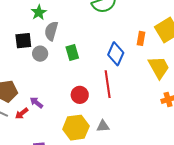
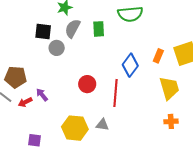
green rectangle: (72, 52) -> (99, 29), moved
red circle: (80, 95) -> (87, 84), moved
gray triangle: (103, 126) -> (102, 125), moved

